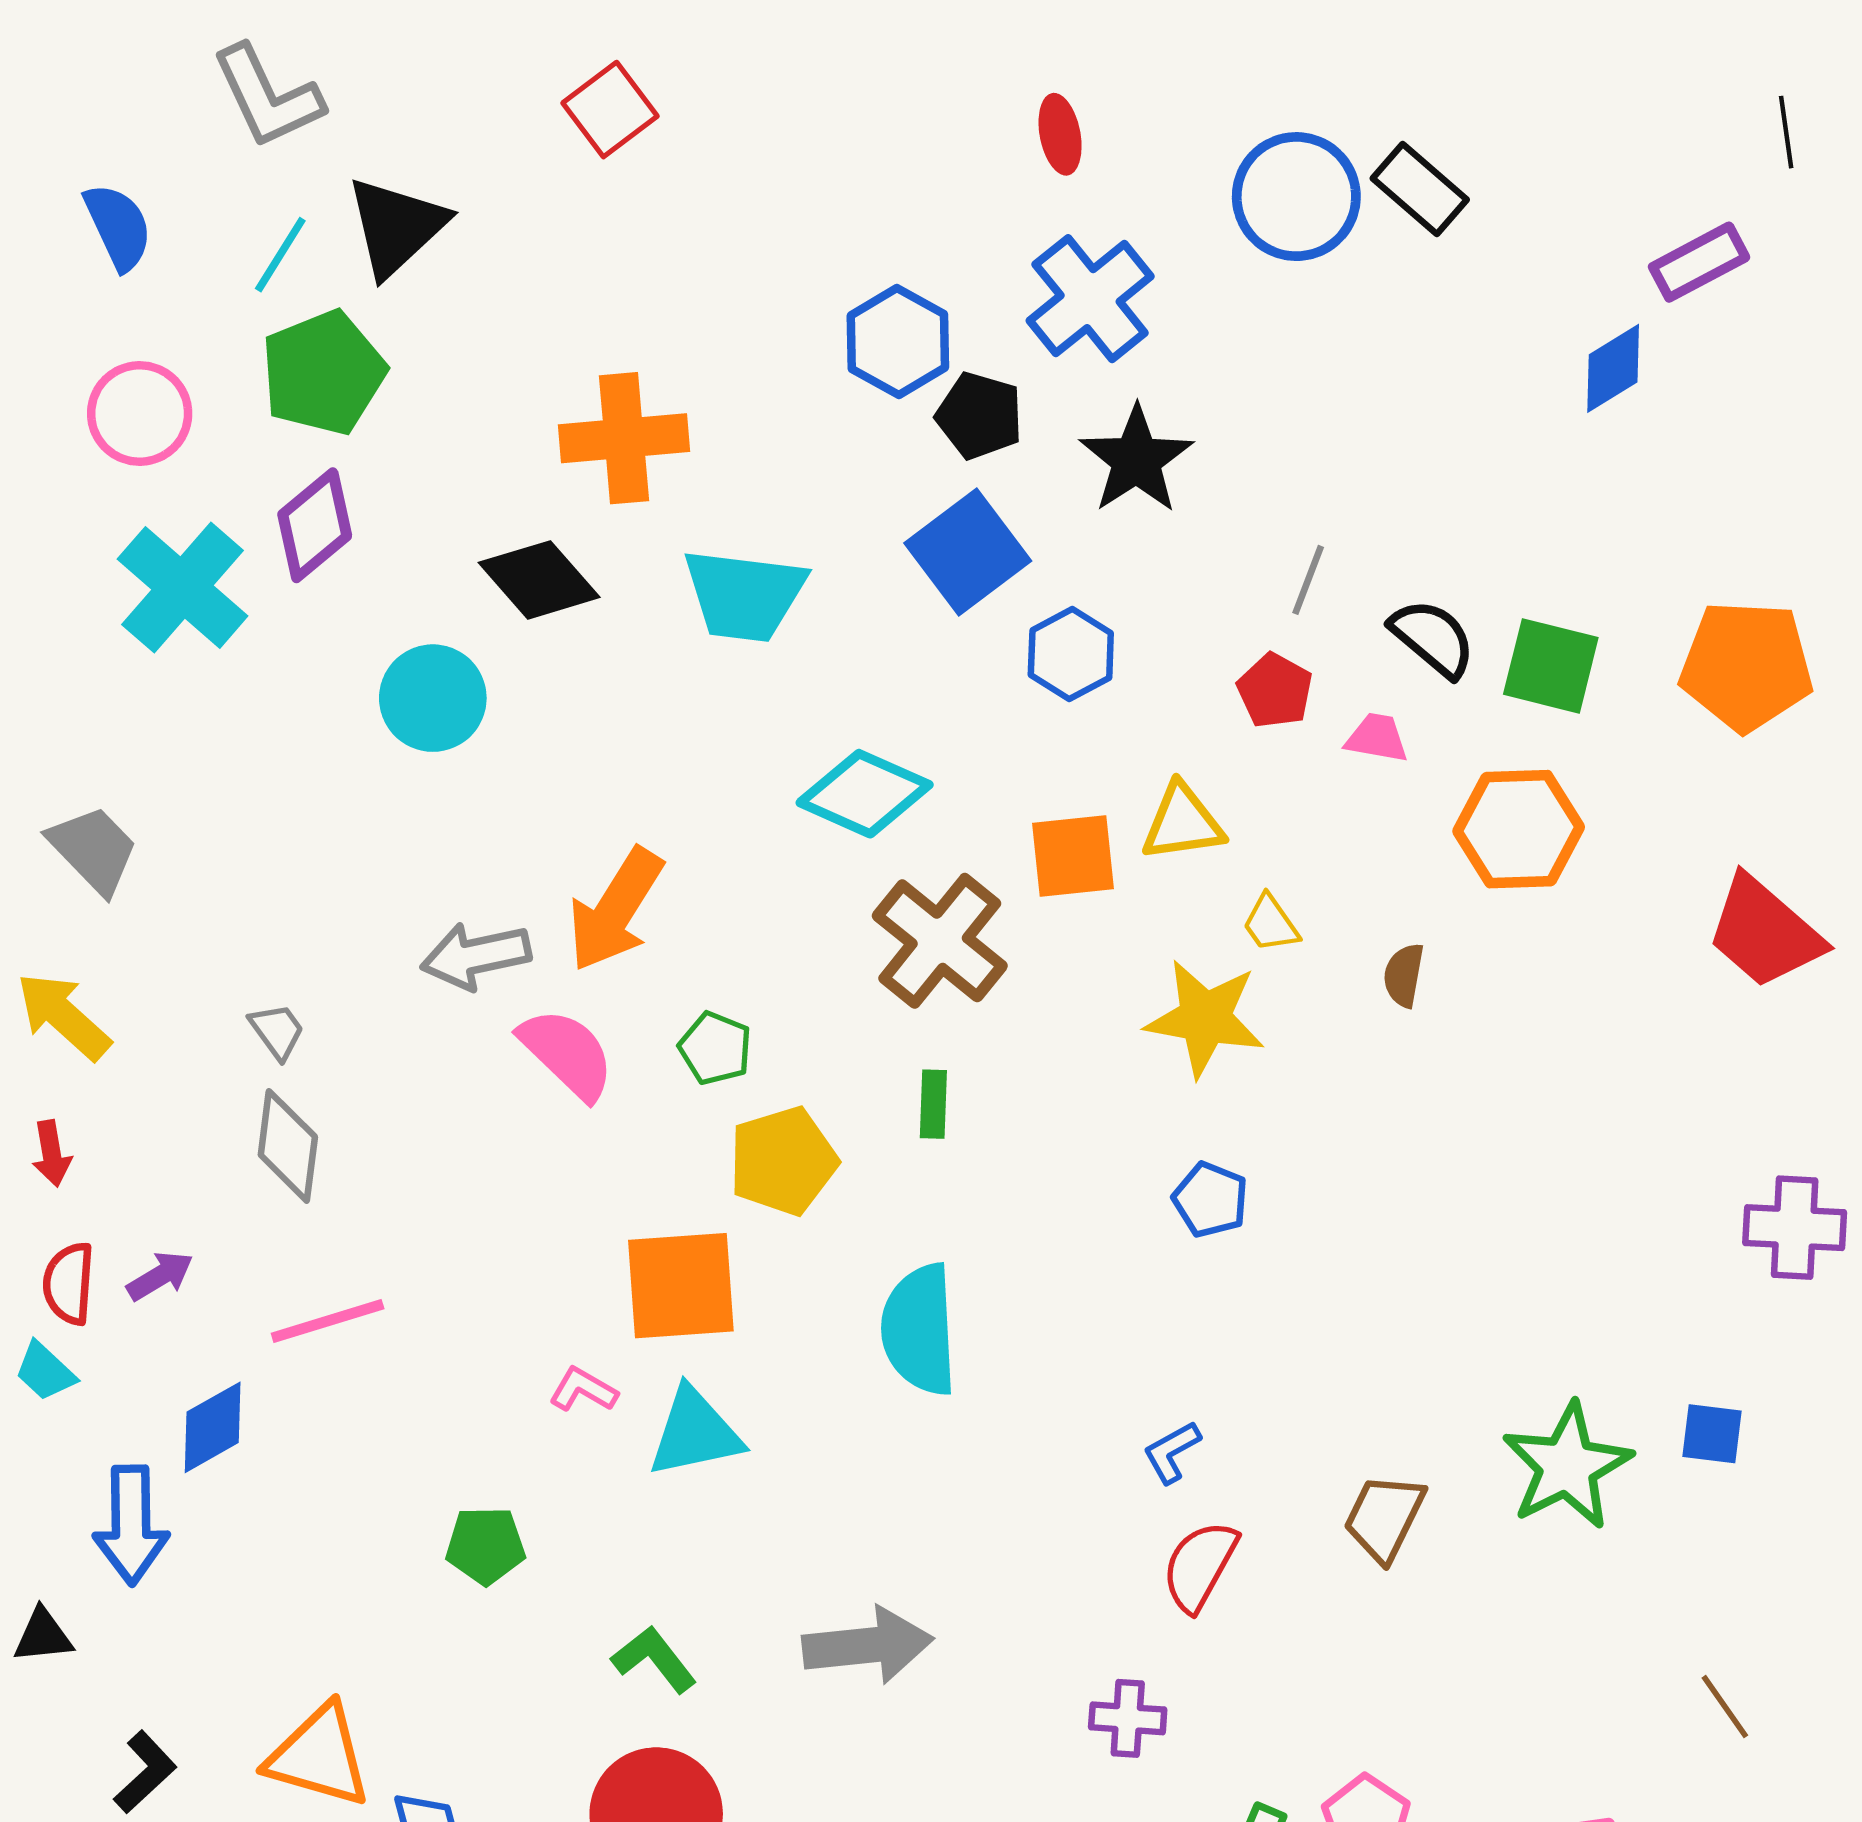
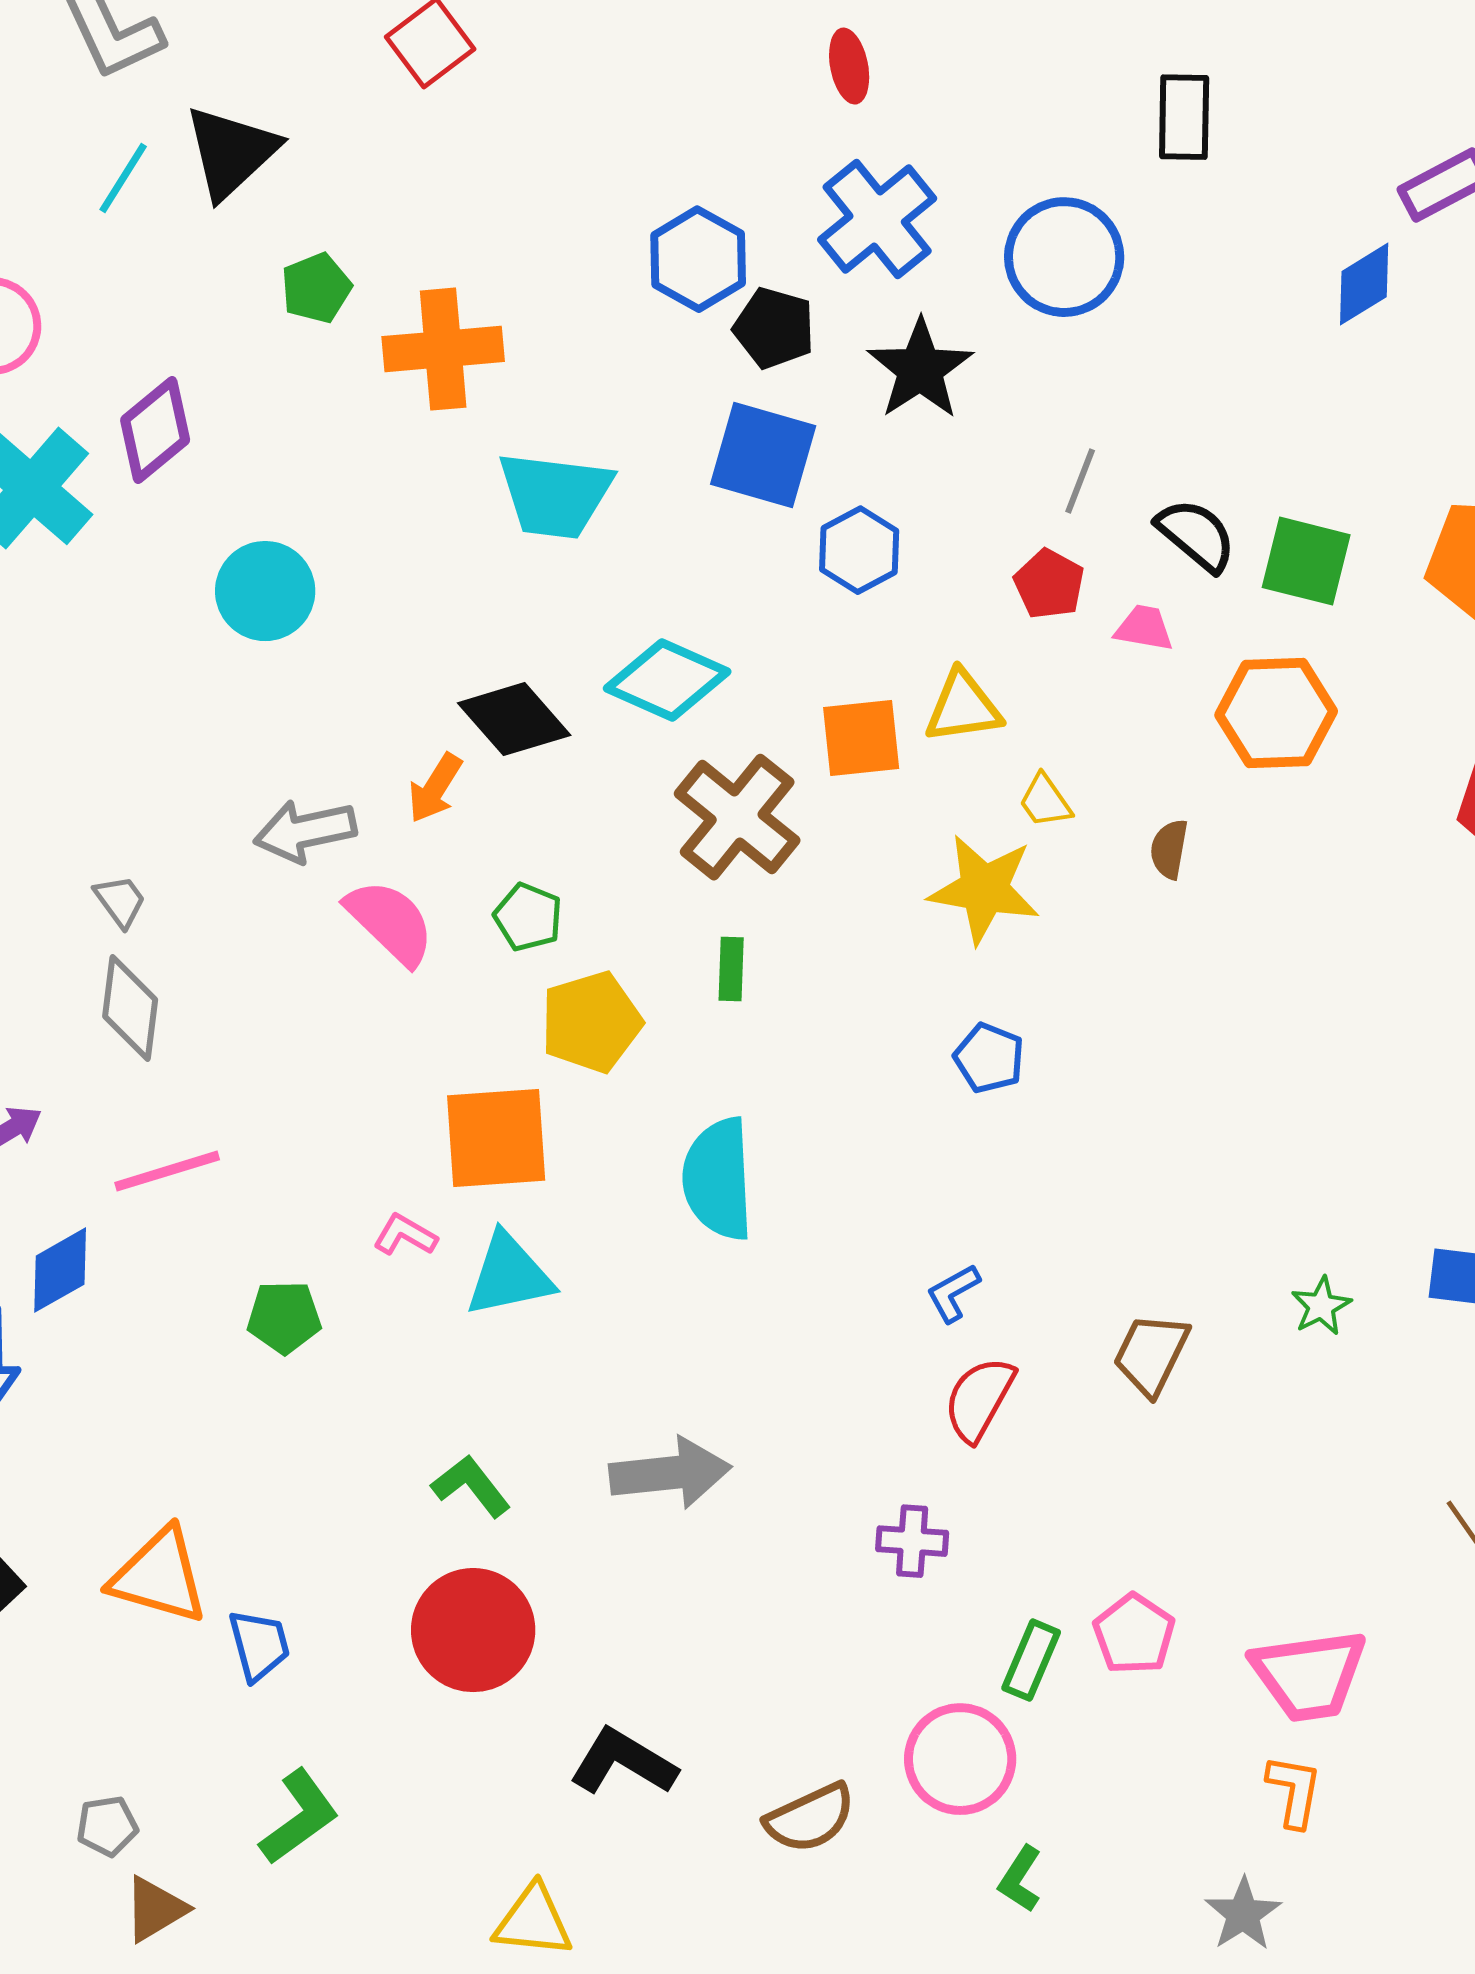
black rectangle: (1420, 189) -> (1184, 117), turned 50
blue circle: (1296, 197) -> (1064, 257), moved
green pentagon: (323, 373) -> (316, 288), moved, size x0.6
blue square: (968, 552) -> (763, 455), turned -37
black diamond: (539, 580) -> (514, 719), moved
orange arrow: (615, 910) -> (435, 788), size x0.6
green star: (1567, 1466) -> (1321, 1306), size x0.5
green pentagon: (485, 1545) -> (284, 1317), moved

